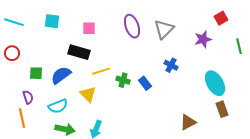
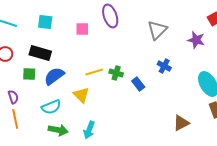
purple ellipse: (132, 26) -> (110, 16), moved
purple star: (203, 39) -> (196, 40), turned 30
black rectangle: (79, 52) -> (40, 53), moved
green cross: (123, 80) -> (116, 73), moved
purple semicircle: (28, 97) -> (13, 97), moved

